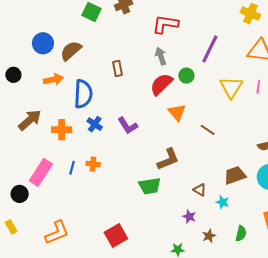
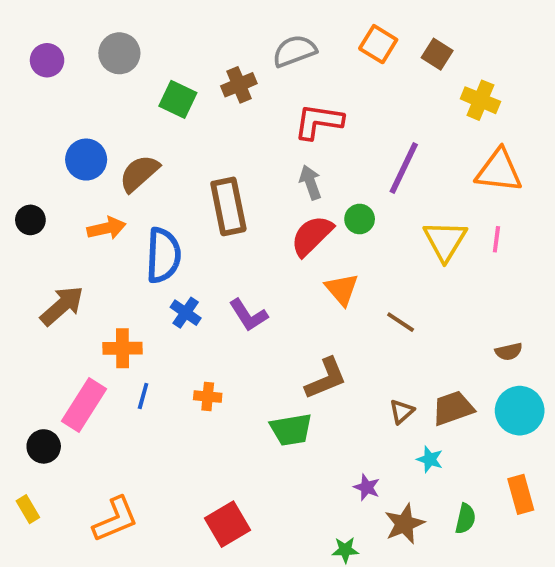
brown rectangle: (118, 68) -> (228, 206), size x1.8
orange cross: (62, 130) -> (123, 348), moved
orange cross: (93, 164) -> (208, 397), moved
brown triangle: (200, 190) -> (402, 412), moved, turned 48
brown star: (209, 236) -> (404, 524), size x1.5

